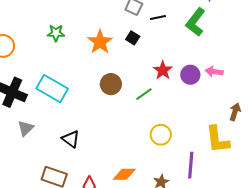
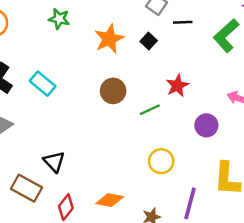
purple circle: (190, 75) -> (206, 125), moved
cyan rectangle: (52, 89) -> (43, 84), size x0.7
black triangle: (71, 139) -> (54, 162), moved

